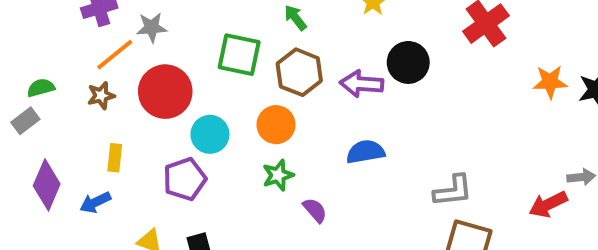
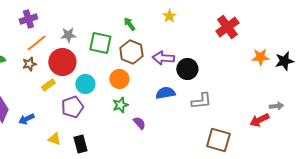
gray star: (152, 27) -> (68, 35), moved
black circle: (408, 62) -> (187, 69), moved
yellow rectangle: (115, 158) -> (48, 85), moved, turned 48
gray L-shape: (453, 191) -> (201, 101), moved

